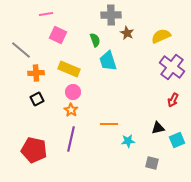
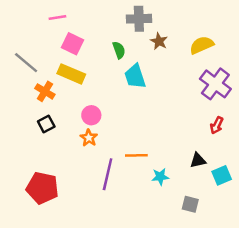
yellow rectangle: (69, 69) -> (71, 74), moved
orange cross: (36, 73) -> (45, 91), turned 35
purple line: (71, 139) -> (108, 174), moved

